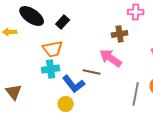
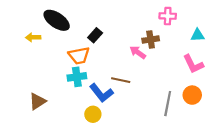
black rectangle: (63, 22) -> (95, 35), moved
pink arrow: (111, 58) -> (138, 52), moved, size x0.7
brown triangle: (14, 92) -> (37, 101), turned 36

